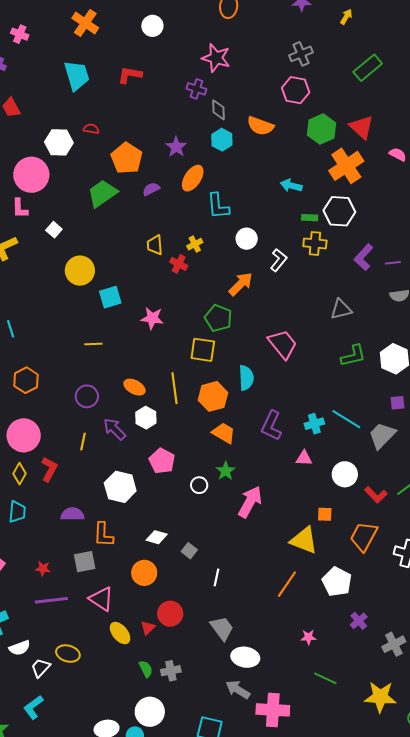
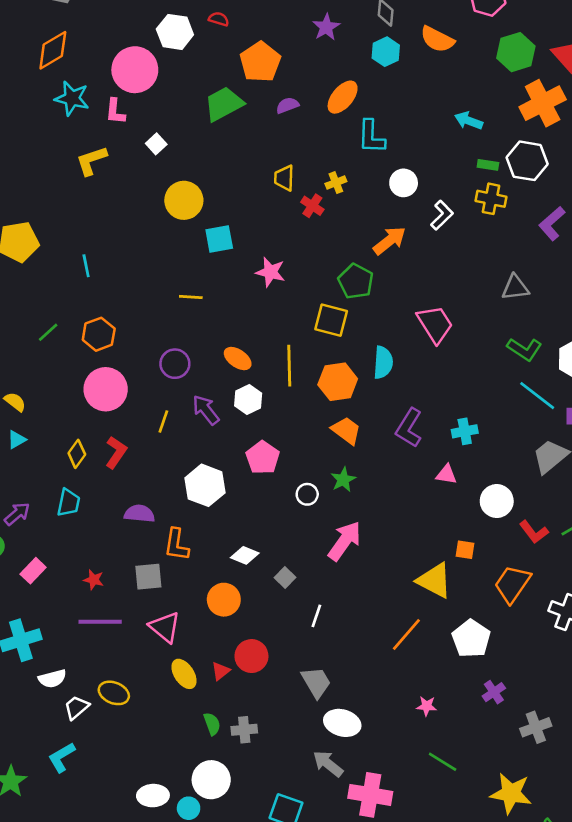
purple star: (176, 147) -> (326, 27), moved
green L-shape: (353, 356) -> (524, 349), turned 40
cyan line: (346, 419) -> (537, 396), moved
pink circle: (24, 435) -> (106, 389), moved
pink arrow: (250, 502) -> (345, 541), moved

